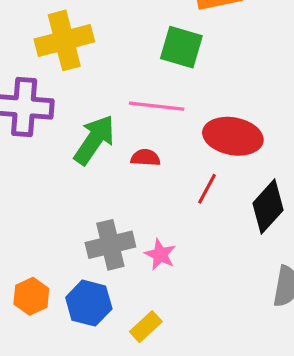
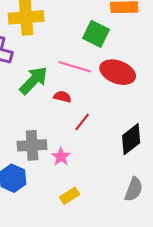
red ellipse: (233, 136) -> (118, 72), moved
red line: (207, 189) -> (82, 122), moved
yellow rectangle: (146, 327) -> (70, 196), moved

